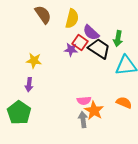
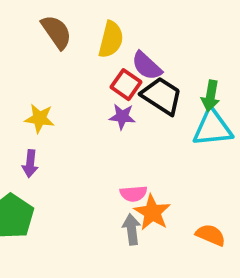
green arrow: (118, 39) -> (211, 96), moved
purple star: (71, 50) -> (122, 117), moved
orange semicircle: (124, 103) -> (211, 235), moved

